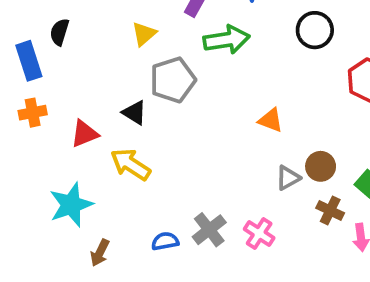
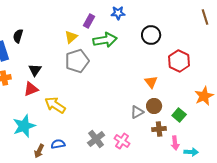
yellow triangle: (144, 34) -> (71, 37), moved
black triangle: (134, 113) -> (35, 70), moved, turned 32
orange triangle: (271, 120) -> (151, 82), moved, turned 32
brown cross: (330, 210) -> (159, 129), turned -32
blue semicircle: (165, 241) -> (58, 144), moved

